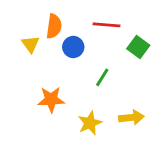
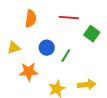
yellow triangle: (30, 44) -> (14, 48), moved, turned 48
blue circle: (73, 47) -> (47, 48), moved

